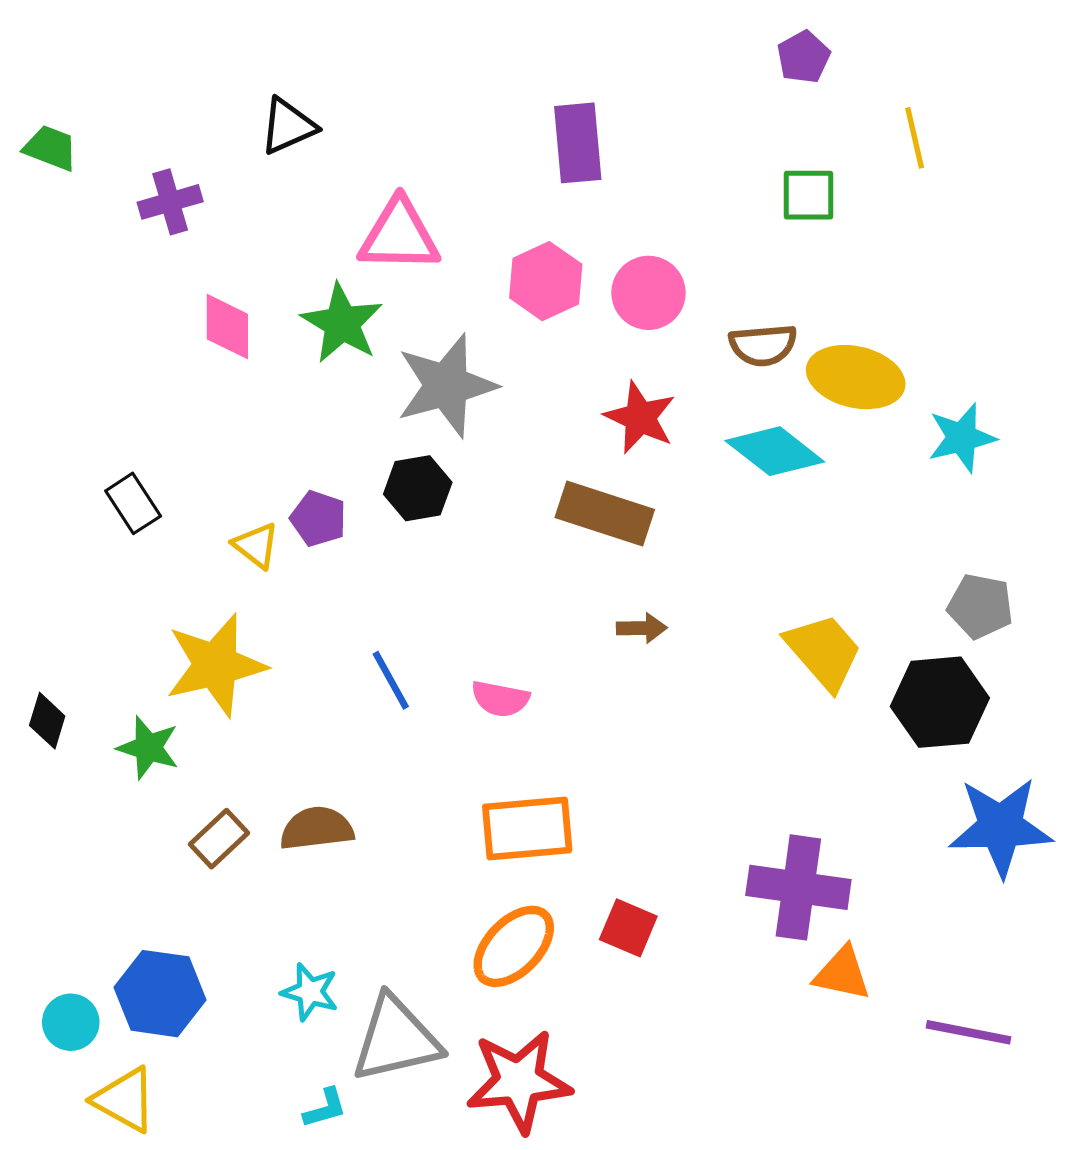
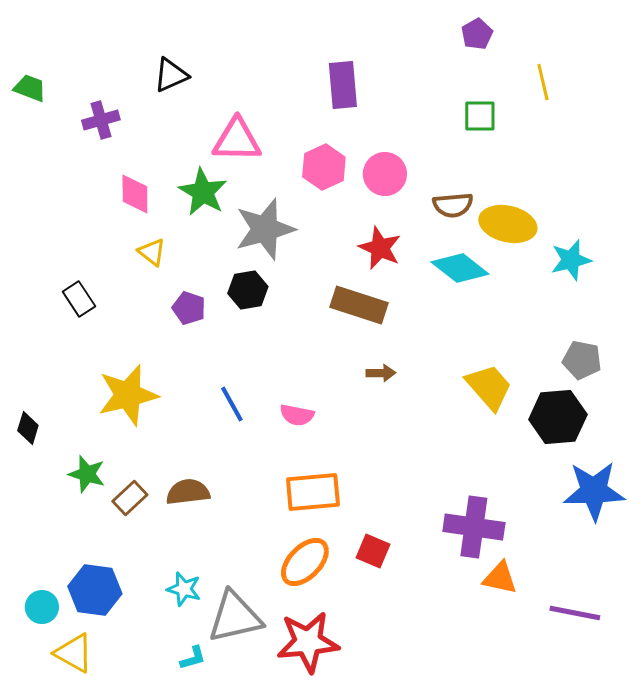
yellow triangle: (256, 546) -> (152, 252), moved
green star: (148, 748) -> (87, 474), moved

